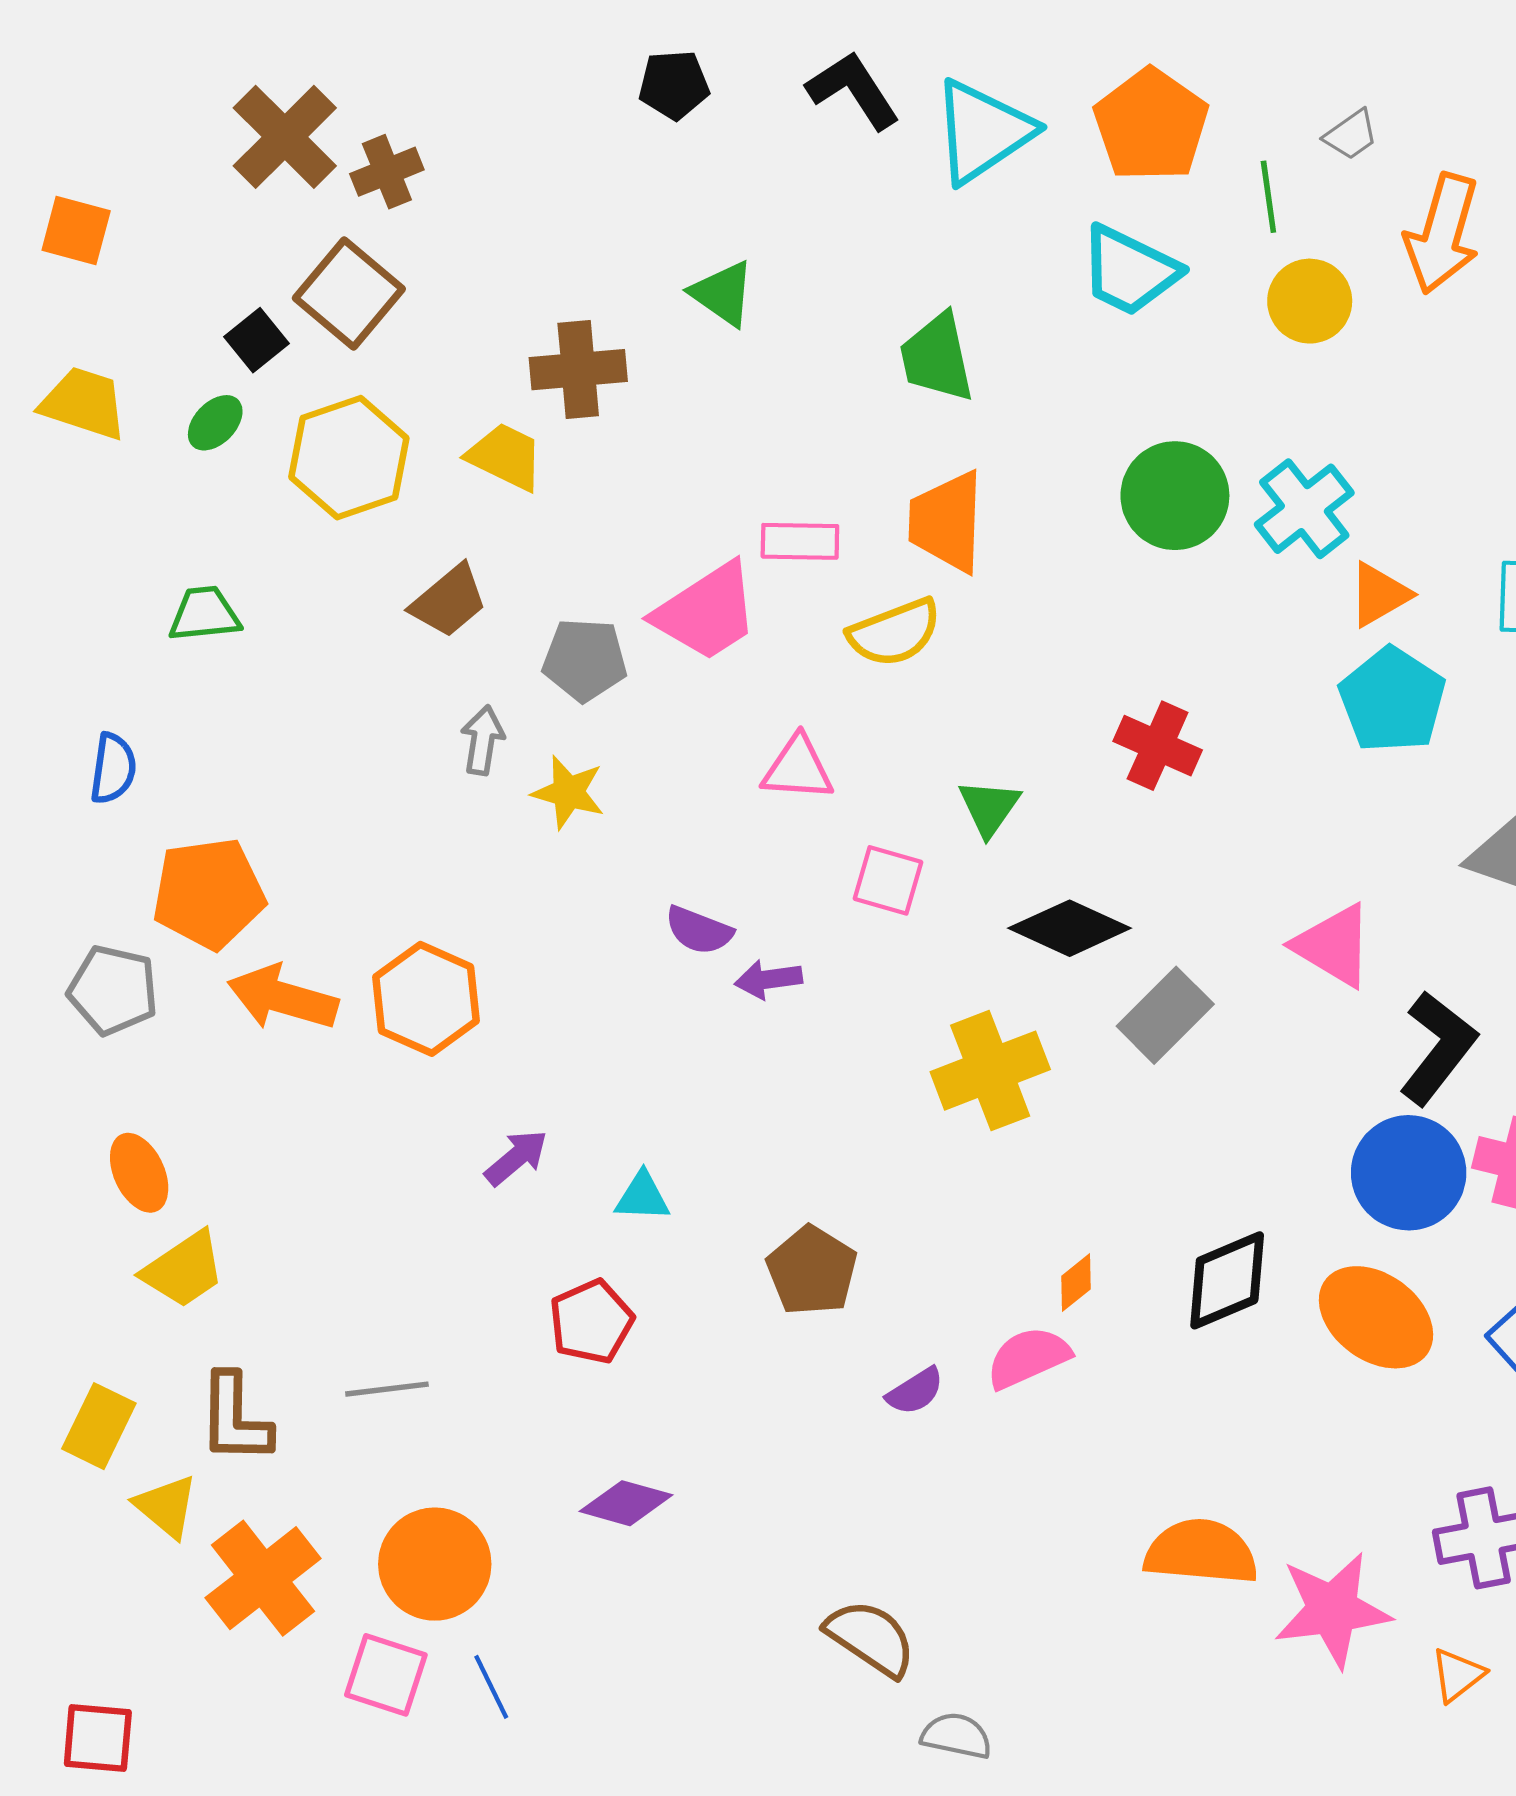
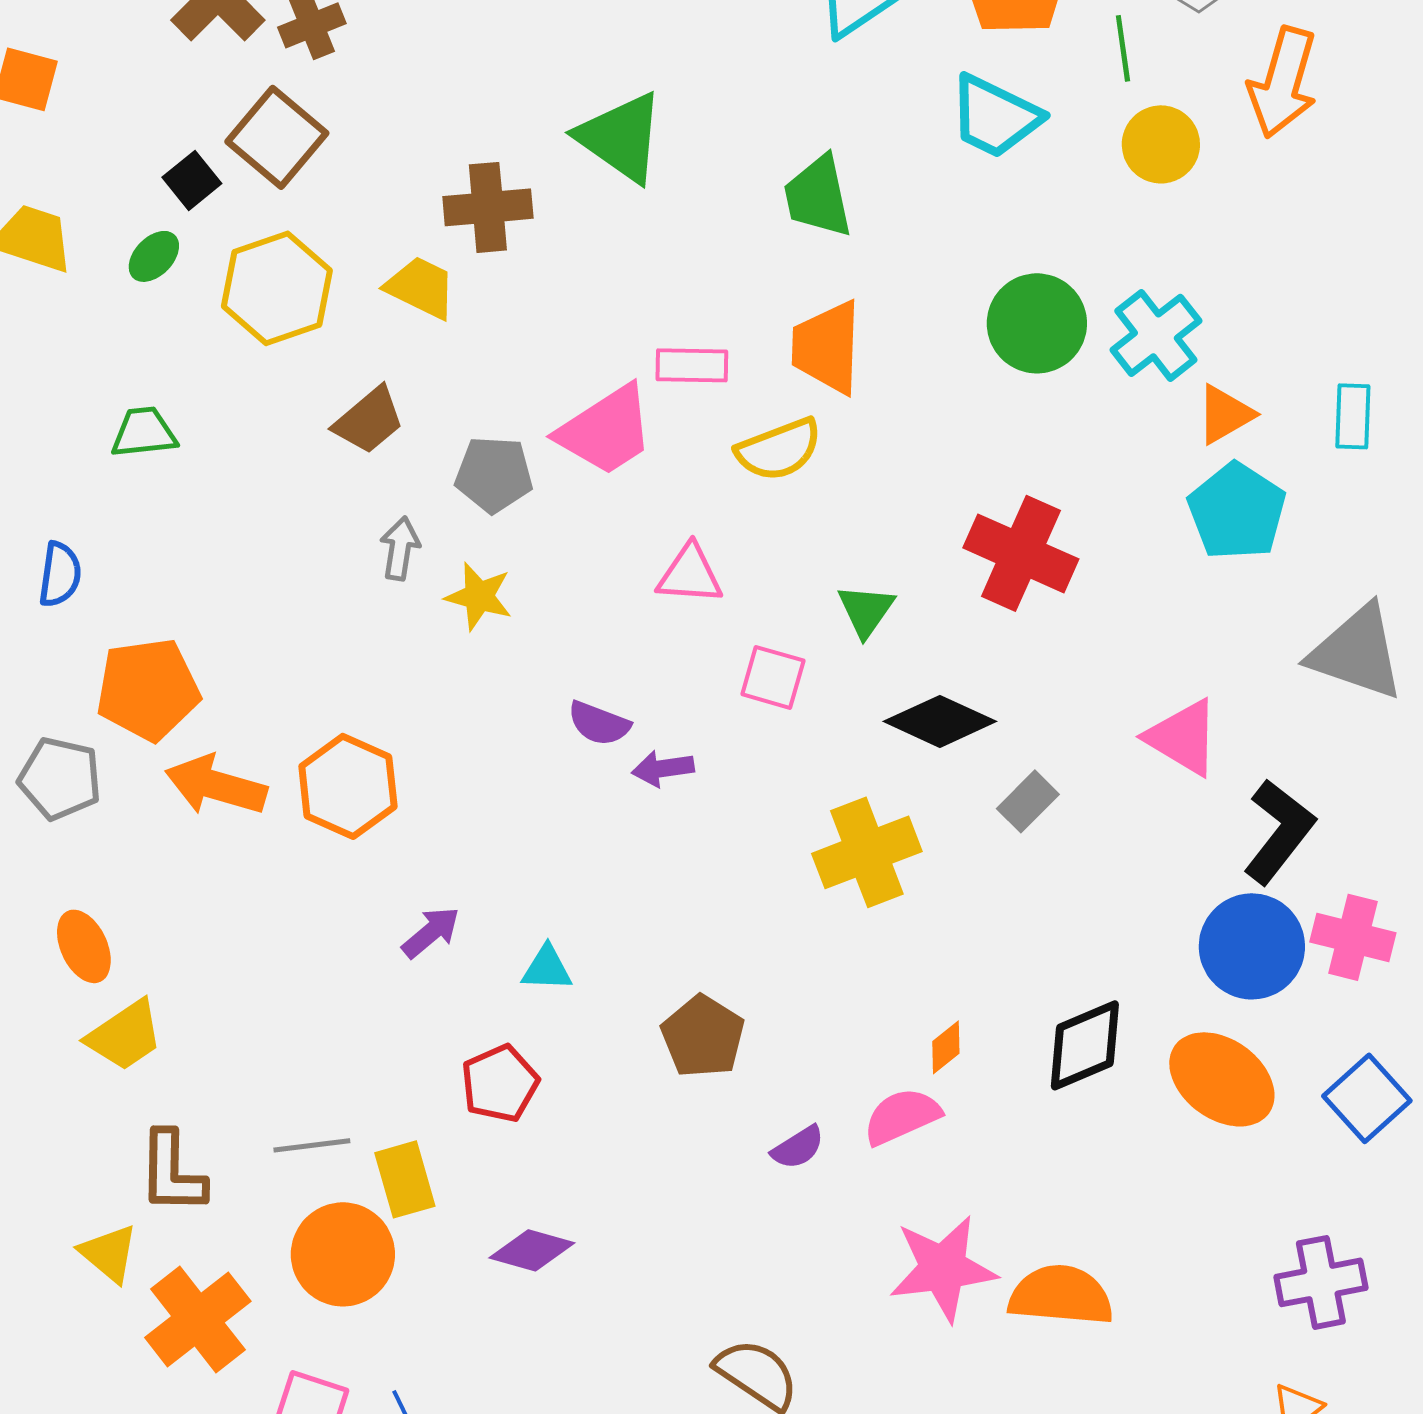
green triangle: (723, 293) -> (621, 137), size x1.5
red cross: (1158, 746) -> (1021, 553), size x1.4
gray rectangle: (1165, 1015) -> (1028, 801), size x0.7
yellow rectangle: (99, 1426) -> (405, 1179), moved, turned -42
orange circle: (435, 1564) -> (343, 1254), moved
pink star: (1333, 1610) -> (943, 1268), moved

